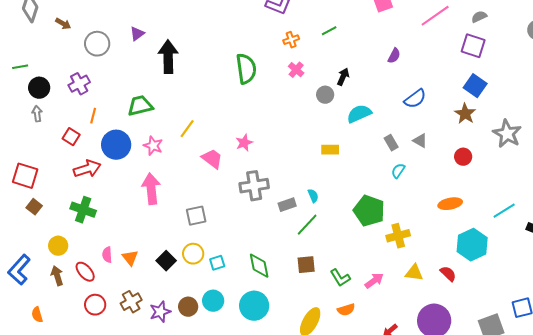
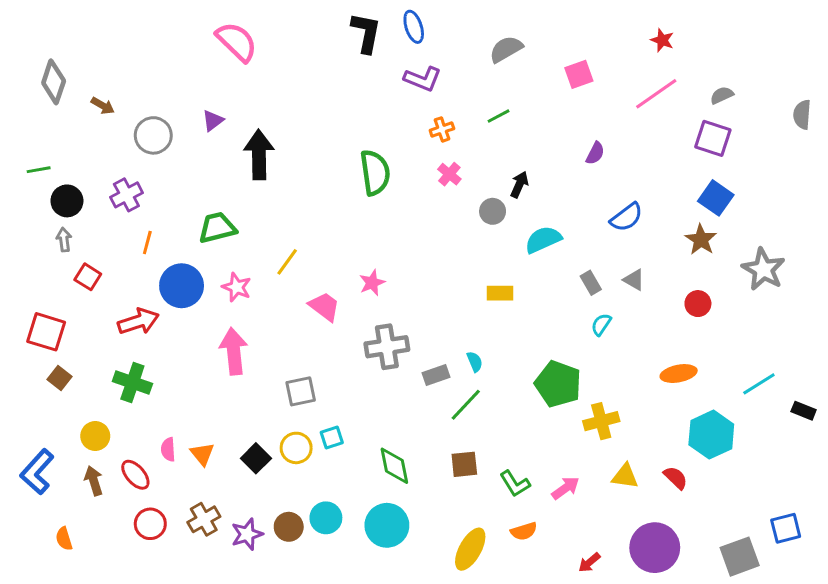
red square: (71, 137) -> (88, 277), moved
cyan square: (217, 263) -> (332, 438), moved

